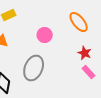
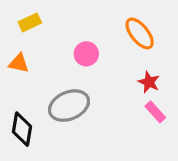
gray ellipse: (34, 68) -> (69, 106), turned 45

